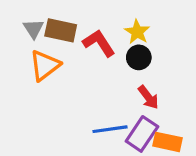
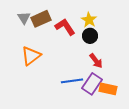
brown rectangle: (61, 30) -> (41, 19), turned -36
orange triangle: (45, 65) -> (31, 56), moved

